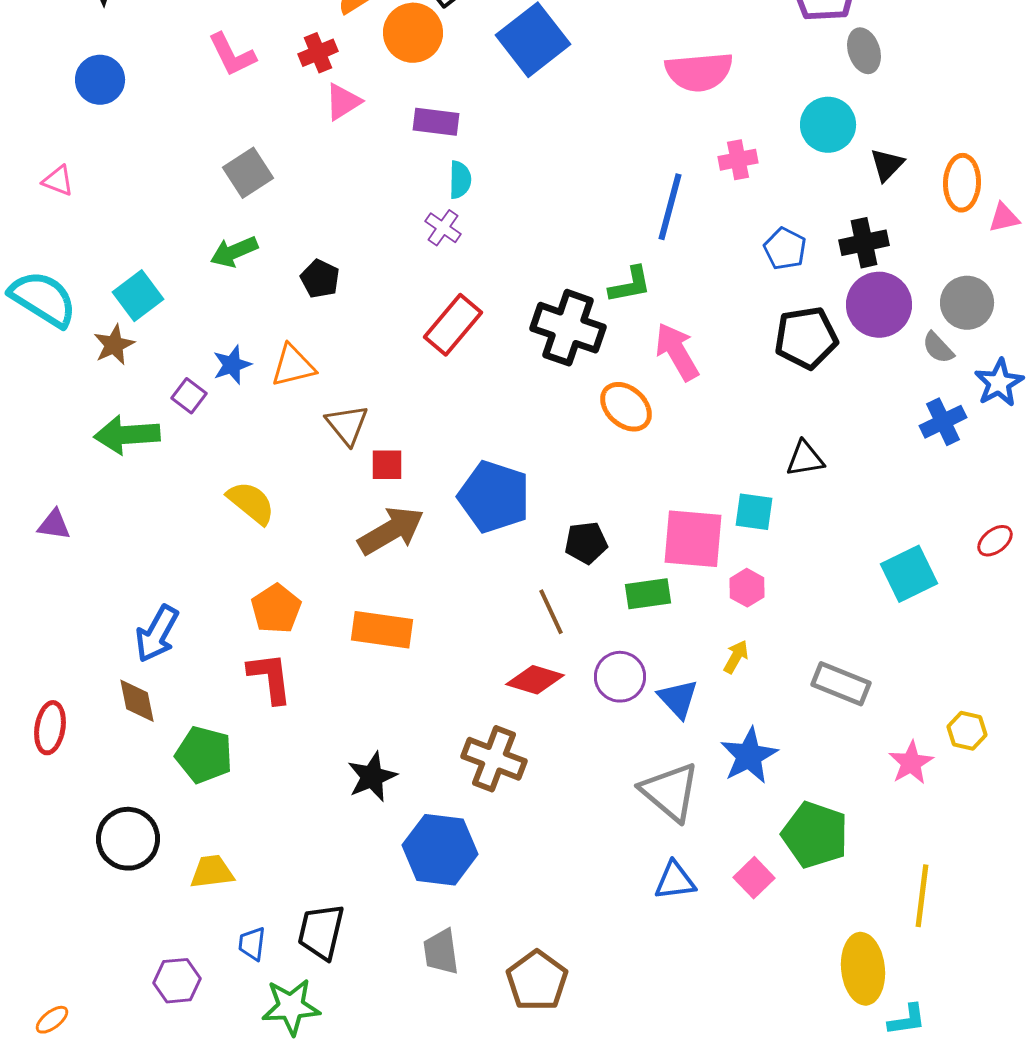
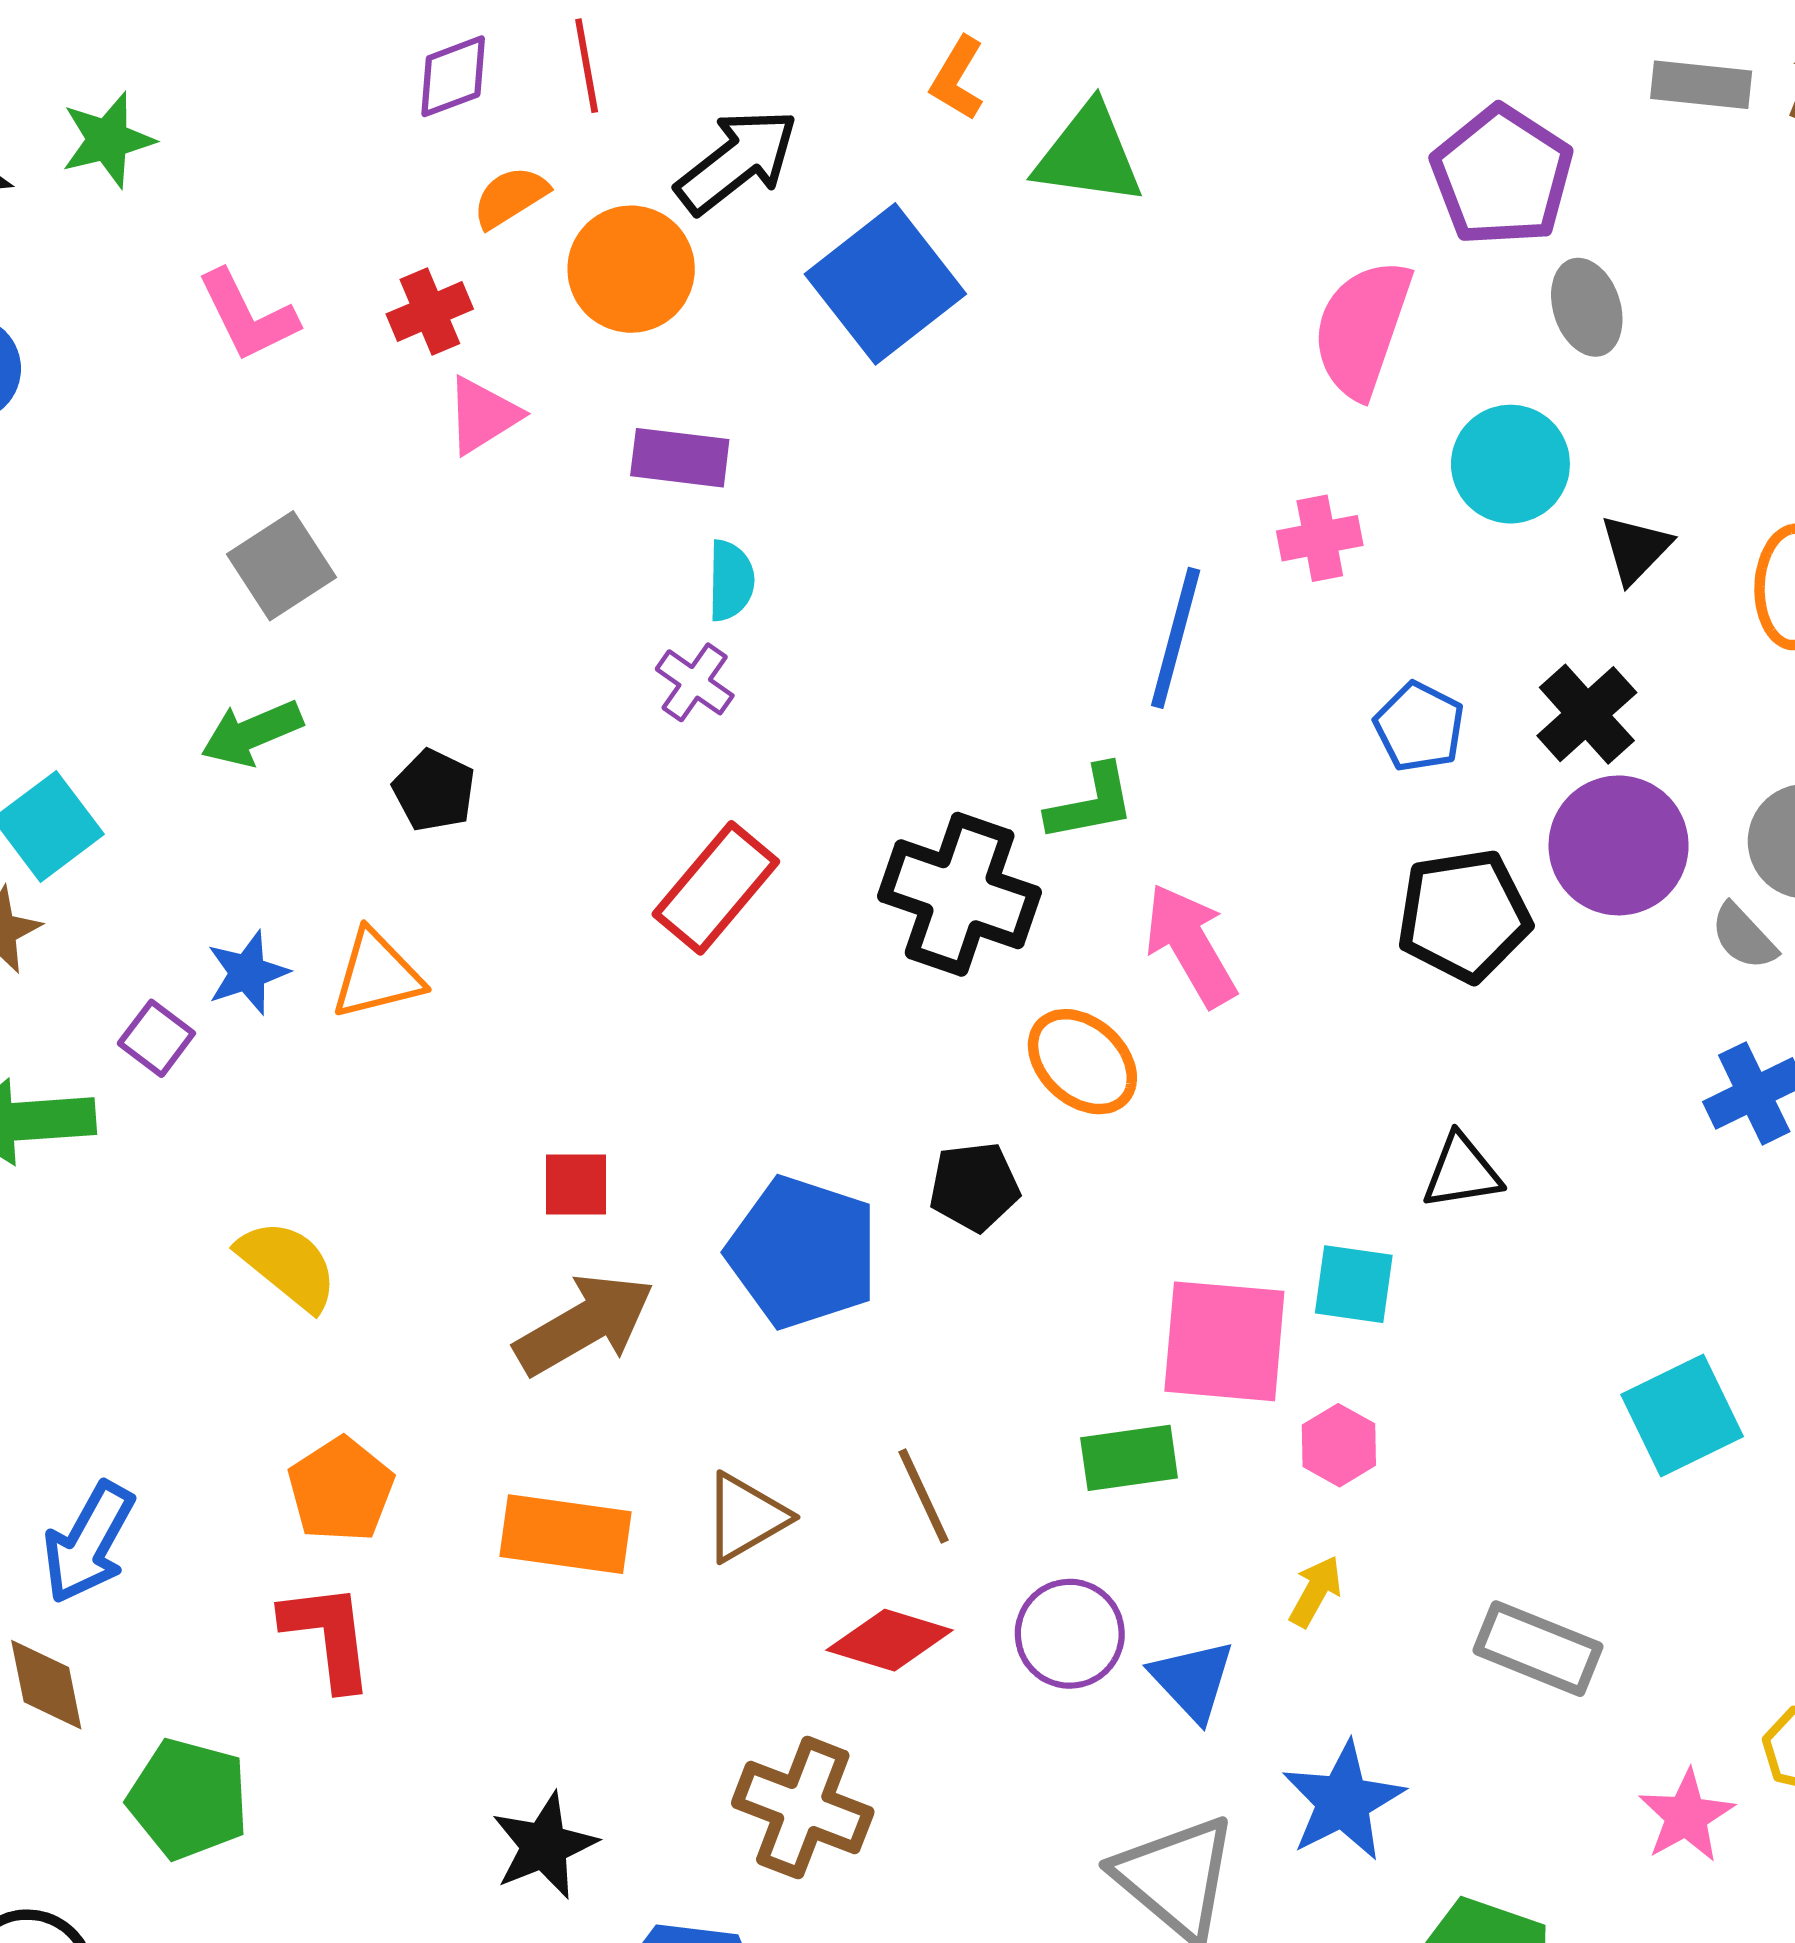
pink semicircle: (699, 72) -> (1362, 328), moved, turned 114
black cross: (864, 243) -> (1587, 714), turned -30
brown triangle: (347, 425) -> (746, 1517), moved, turned 39
black pentagon: (586, 543) -> (974, 1187), moved

